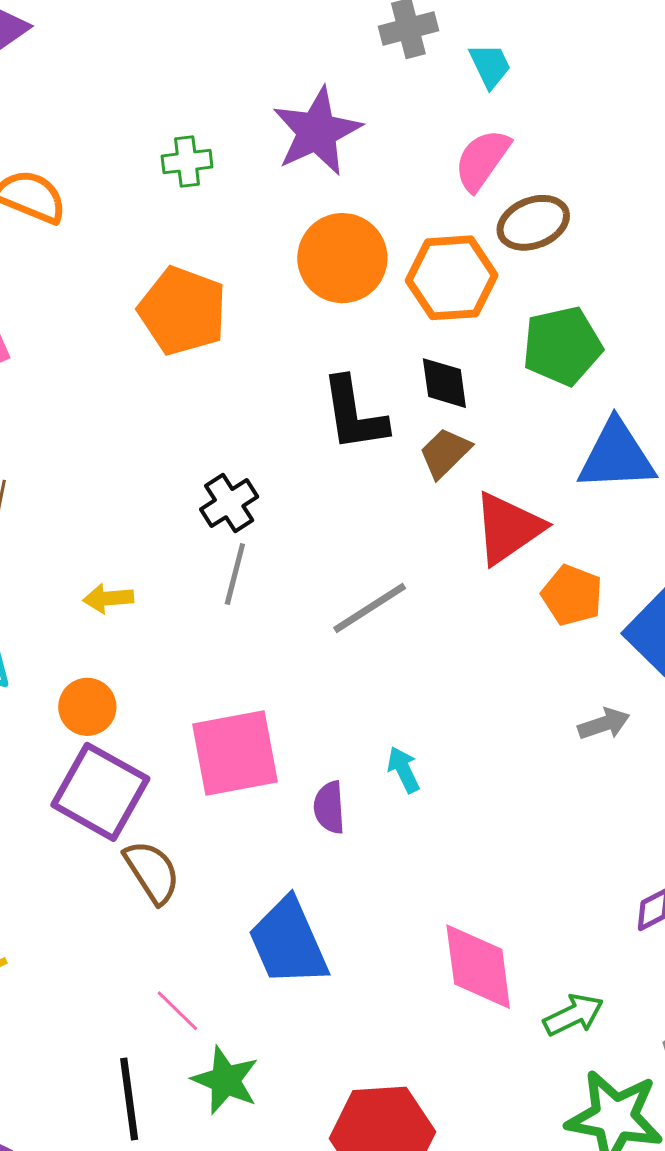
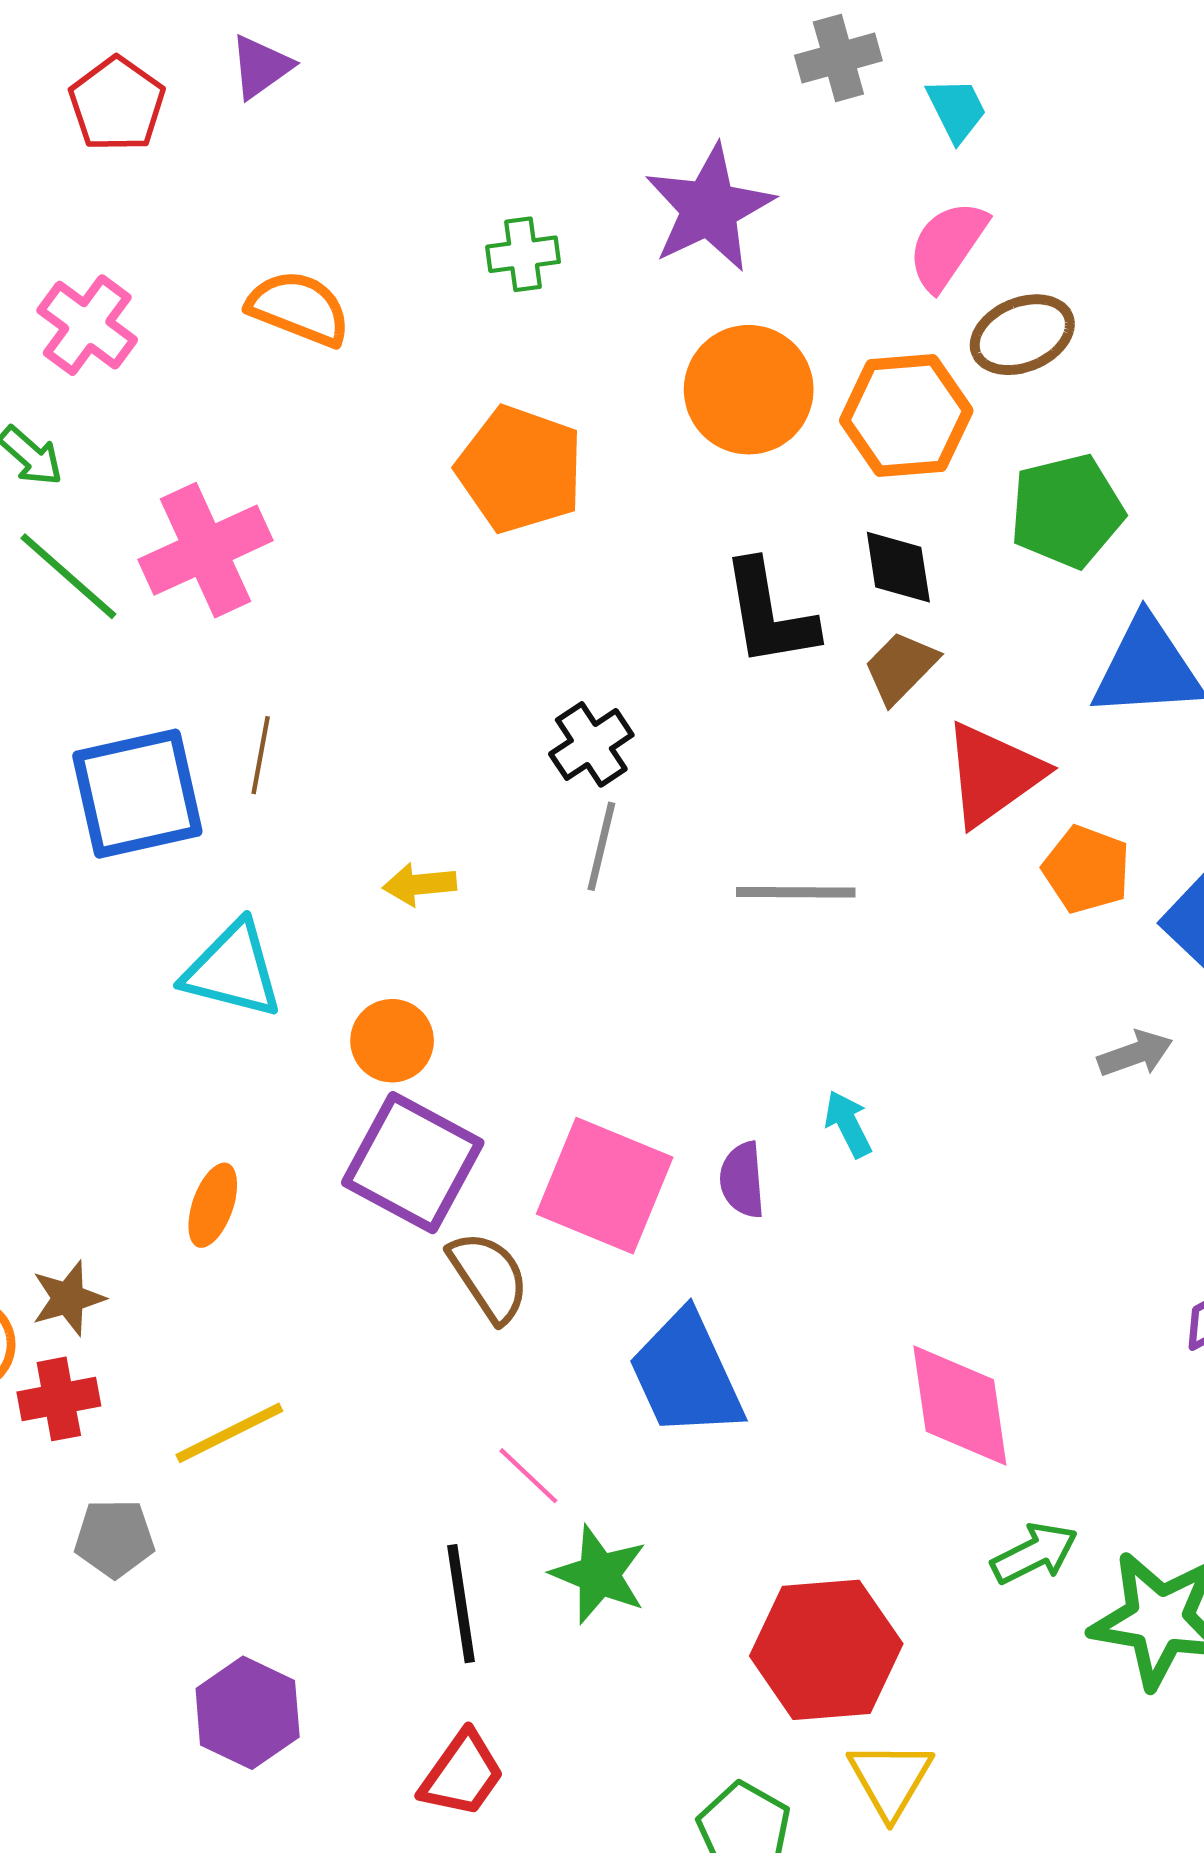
gray line: (370, 608) -> (796, 892), turned 34
pink square: (235, 753) -> (605, 1186), moved, turned 34
green arrow: (574, 1015) -> (1034, 1553), moved

